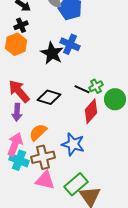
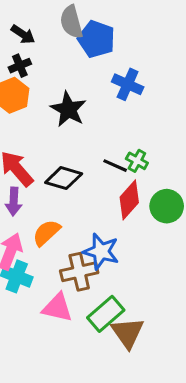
blue cross: (70, 44) -> (128, 84), moved
green cross: (96, 86) -> (137, 161), turned -32
green circle: (115, 99) -> (167, 206), moved
brown cross: (43, 157) -> (79, 272), moved

